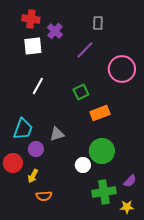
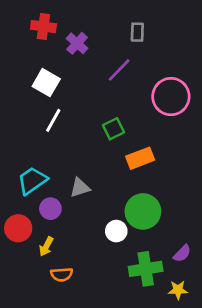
white square: (33, 46) -> (46, 83), moved, turned 36
cyan trapezoid: (23, 129) -> (32, 181), turned -145

